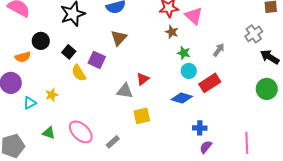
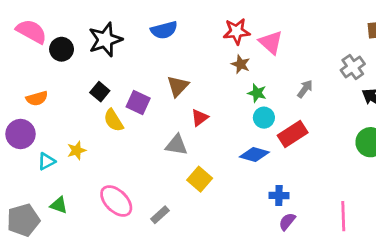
brown triangle: (119, 38) -> (178, 86), moved
black circle: (41, 41) -> (62, 49), moved
red triangle: (143, 79) -> (200, 118), moved
yellow square: (142, 116) -> (200, 179), turned -36
green triangle: (49, 133) -> (59, 205), moved

